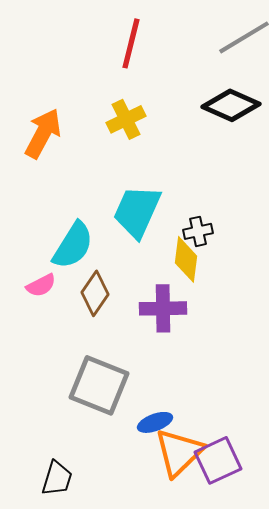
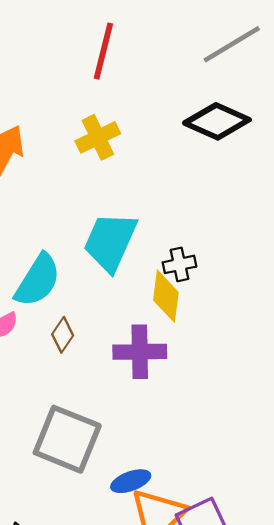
brown diamond: (95, 293) -> (63, 335), size x0.7

